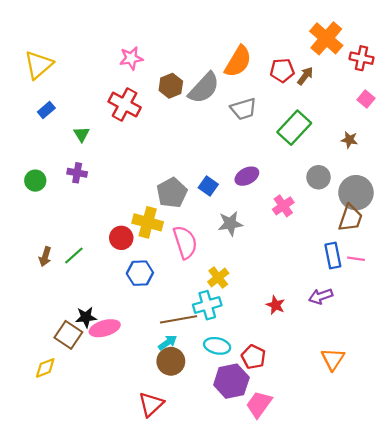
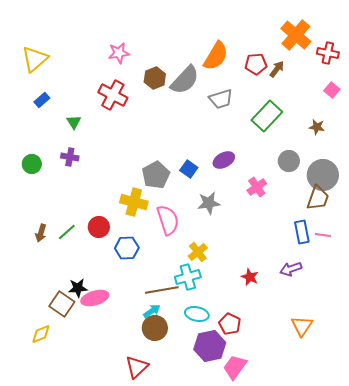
red circle: (121, 238) -> (99, 227), moved

